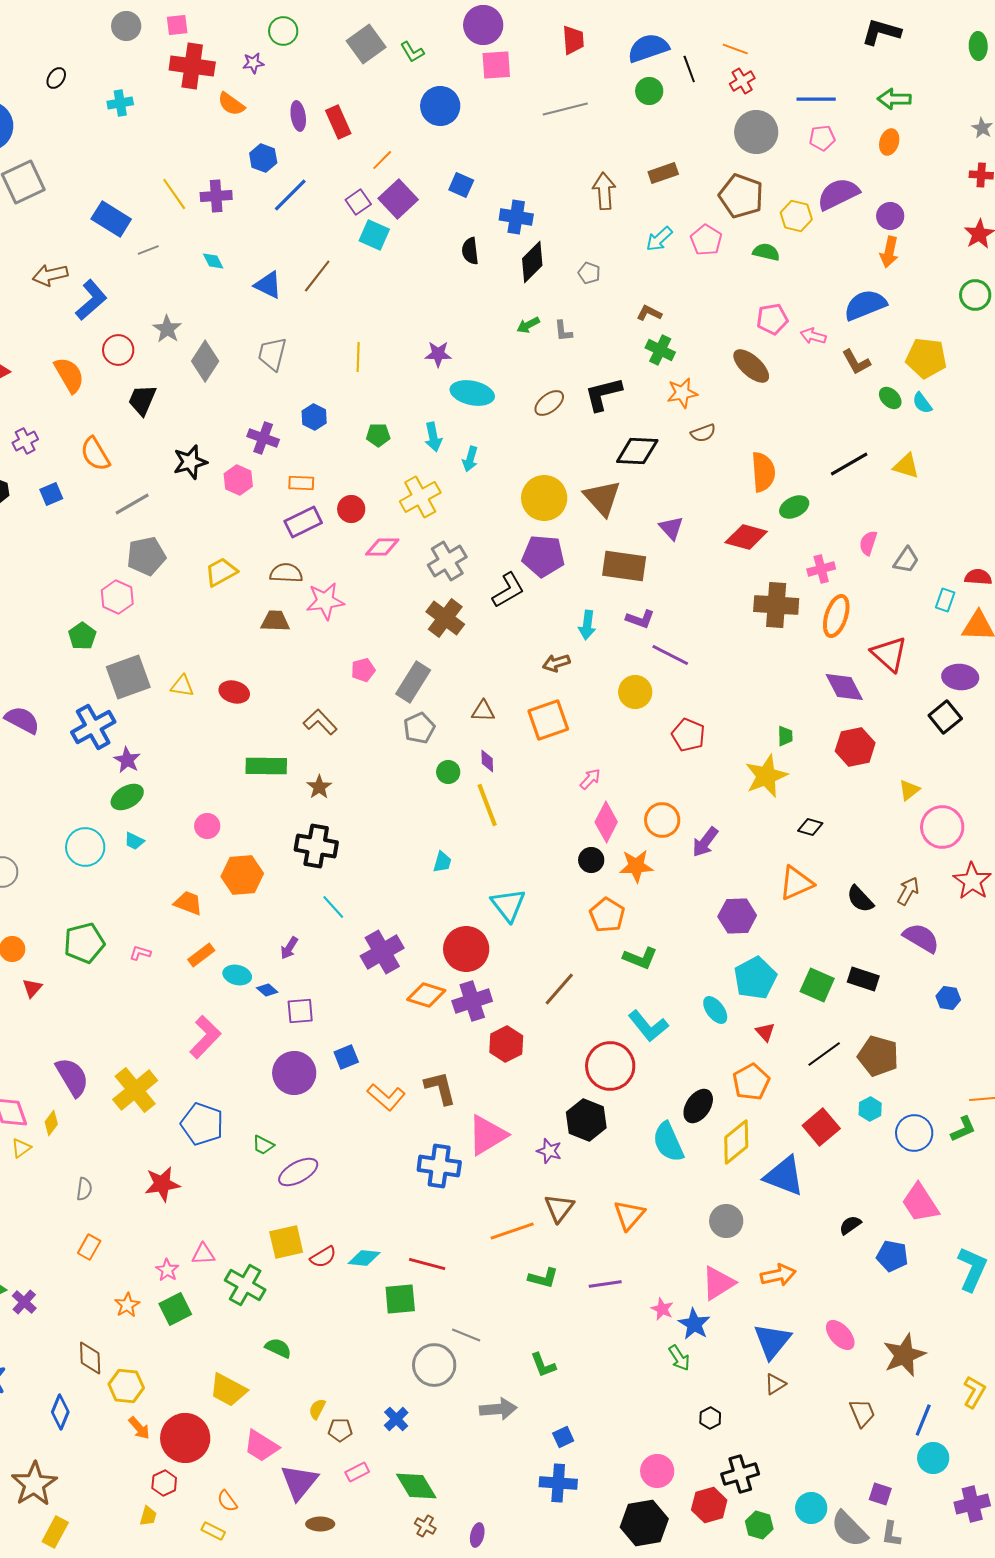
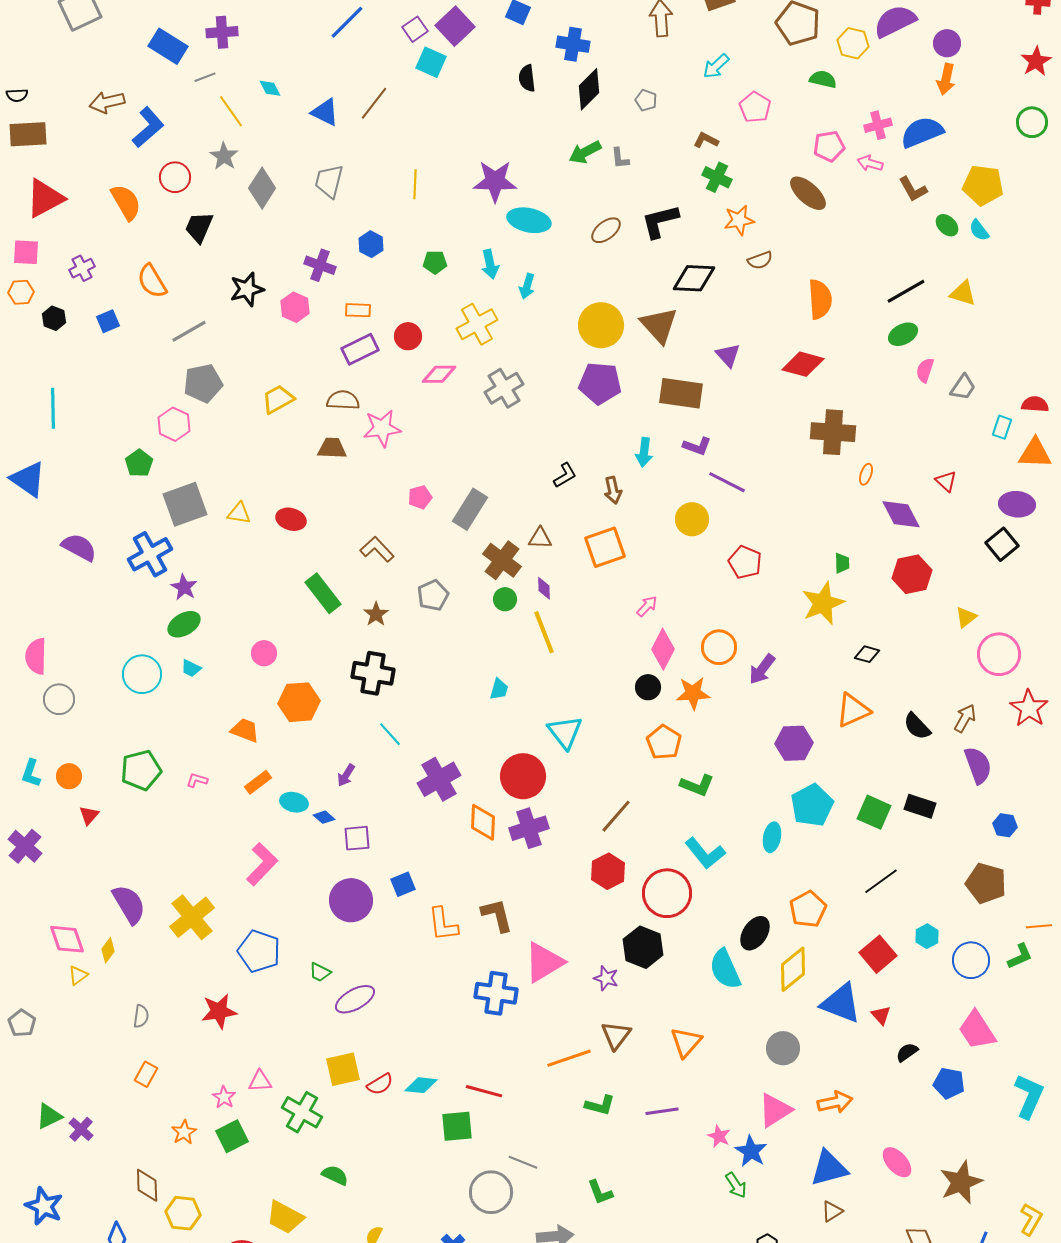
yellow line: (174, 194) -> (231, 111), moved
purple cross: (216, 196) -> (222, 32), moved
pink pentagon: (706, 240) -> (755, 107), moved
green arrow: (528, 325) -> (585, 152), size x1.4
purple star: (438, 354) -> (495, 181), size x1.6
green ellipse: (794, 507) -> (903, 334), moved
pink cross: (821, 569) -> (878, 125), moved
black L-shape: (508, 590) -> (565, 475), moved, size x0.7
orange ellipse: (836, 616) -> (866, 474), moved, size x0.5
brown cross: (445, 618) -> (502, 560), moved
red triangle: (889, 654) -> (946, 481), size x0.6
brown arrow: (556, 663) -> (613, 490), turned -84
gray pentagon: (419, 728) -> (433, 595), moved
green rectangle: (266, 766) -> (323, 593), turned 51
purple semicircle: (921, 938) -> (978, 765), turned 39
orange diamond: (426, 995) -> (483, 822), turned 75
cyan ellipse: (715, 1010) -> (772, 837), turned 48
red triangle: (765, 1032) -> (881, 1015), moved
red hexagon: (506, 1044) -> (608, 871), moved
brown pentagon: (878, 1056) -> (986, 883), moved
orange L-shape: (386, 1097) -> (443, 924), turned 42
blue triangle: (772, 1341) -> (829, 1168), turned 36

